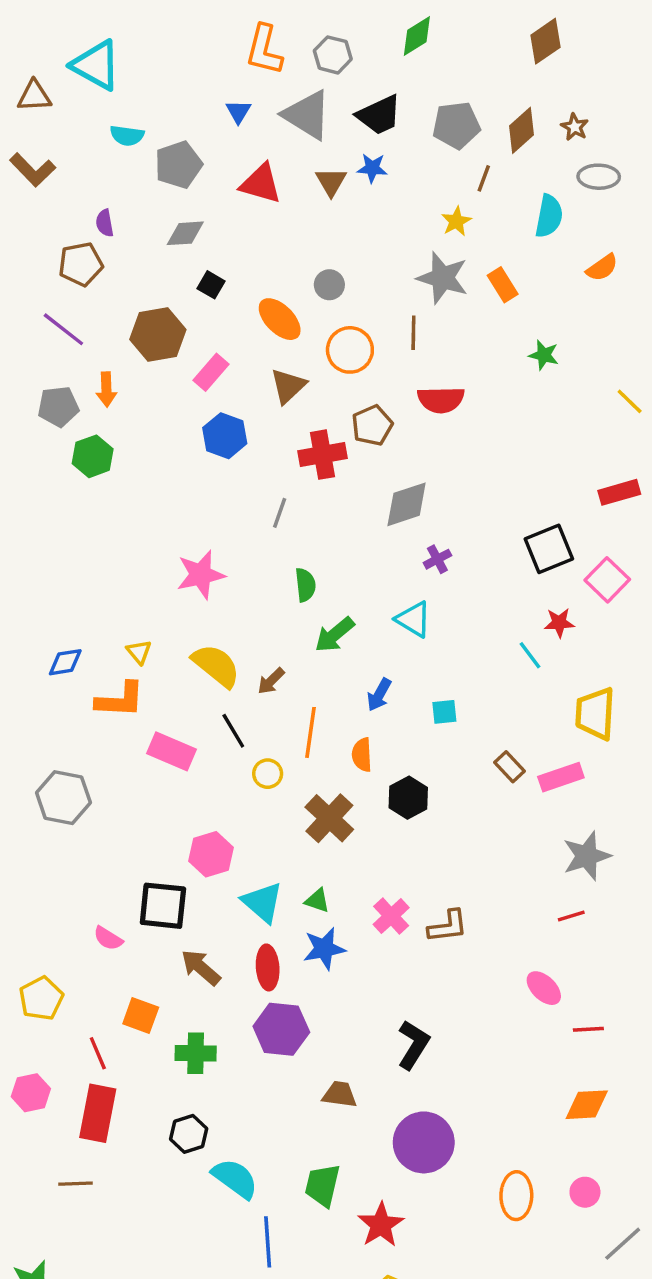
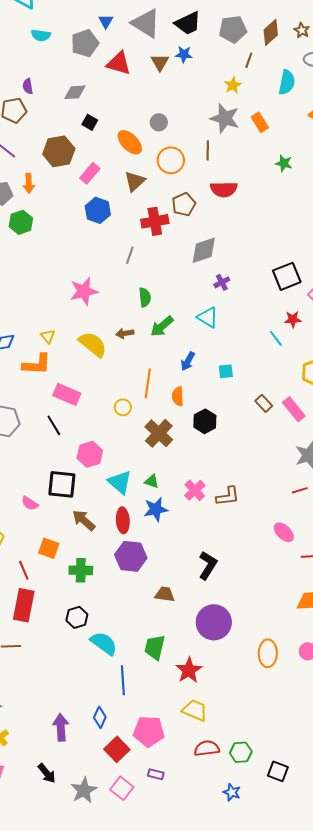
gray pentagon: (178, 165) -> (85, 43), moved
brown arrow: (271, 681) -> (125, 333), moved, turned 36
black line: (233, 731) -> (54, 425), moved
pink rectangle: (561, 777) -> (294, 409), turned 70

